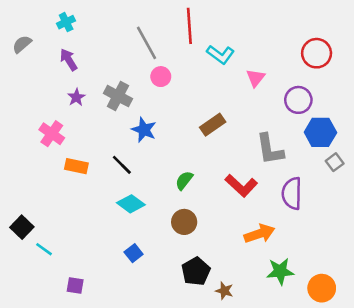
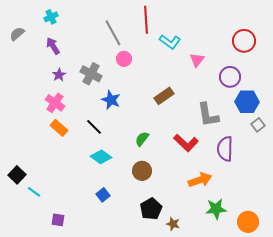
pink cross: (52, 134) -> (55, 103), moved
orange rectangle: (76, 166) -> (59, 128), turned 30

